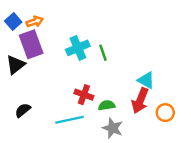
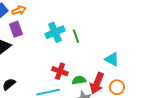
purple rectangle: (31, 44) -> (16, 29), size x0.7
red arrow: (140, 101) -> (97, 83), moved
orange circle: (165, 113) -> (117, 87), moved

